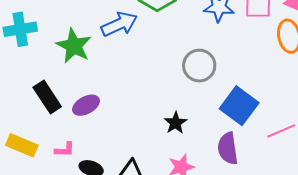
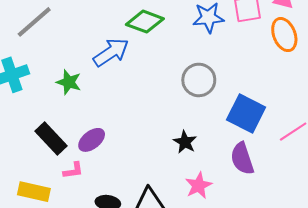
green star: (74, 46) -> (69, 82), size x0.7
pink L-shape: (65, 150) -> (73, 170), moved

